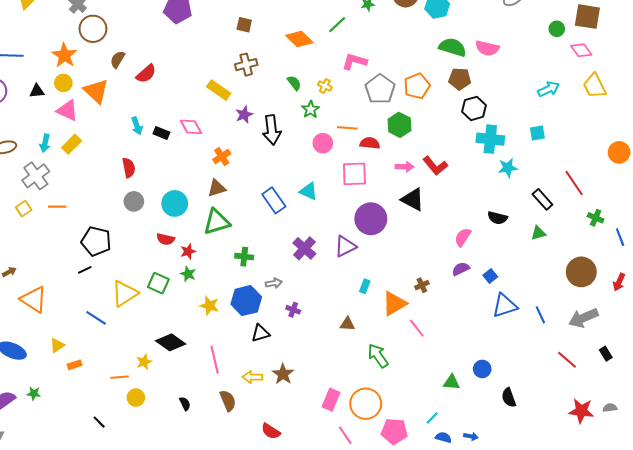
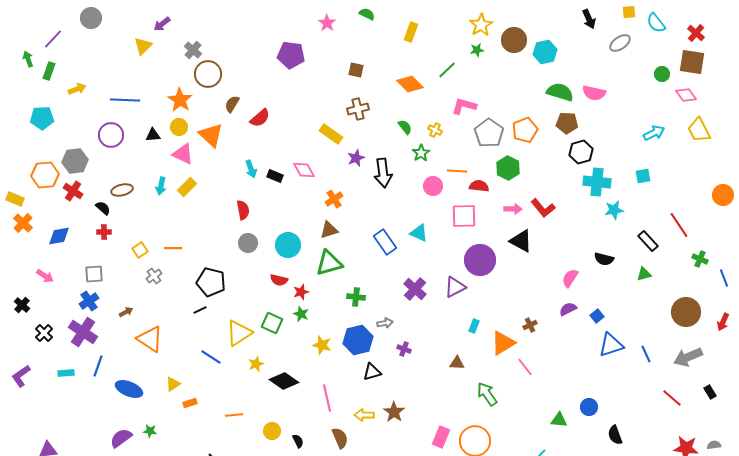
gray cross: (36, 176) -> (154, 276), moved, size x0.6
yellow star: (144, 362) -> (256, 364), moved
yellow circle: (136, 398) -> (272, 431), moved

